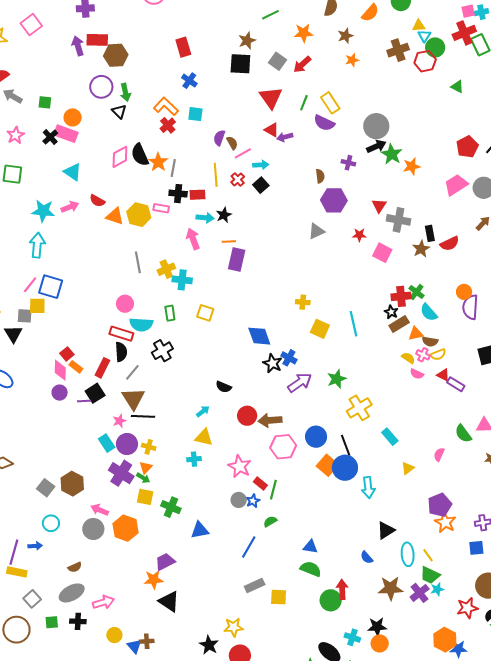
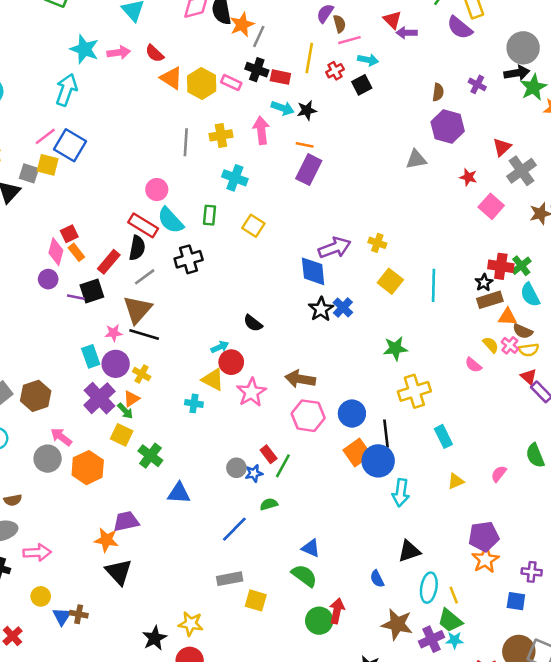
gray cross: (399, 220) -> (522, 171), turned 30
yellow cross: (166, 269) -> (221, 135), moved
cyan semicircle: (141, 325) -> (170, 220), turned 30
pink semicircle: (417, 374) -> (473, 365), moved
purple arrow: (300, 382) -> (335, 248), moved
red circle: (247, 416) -> (231, 362), moved
pink star: (240, 466) -> (251, 392), moved

